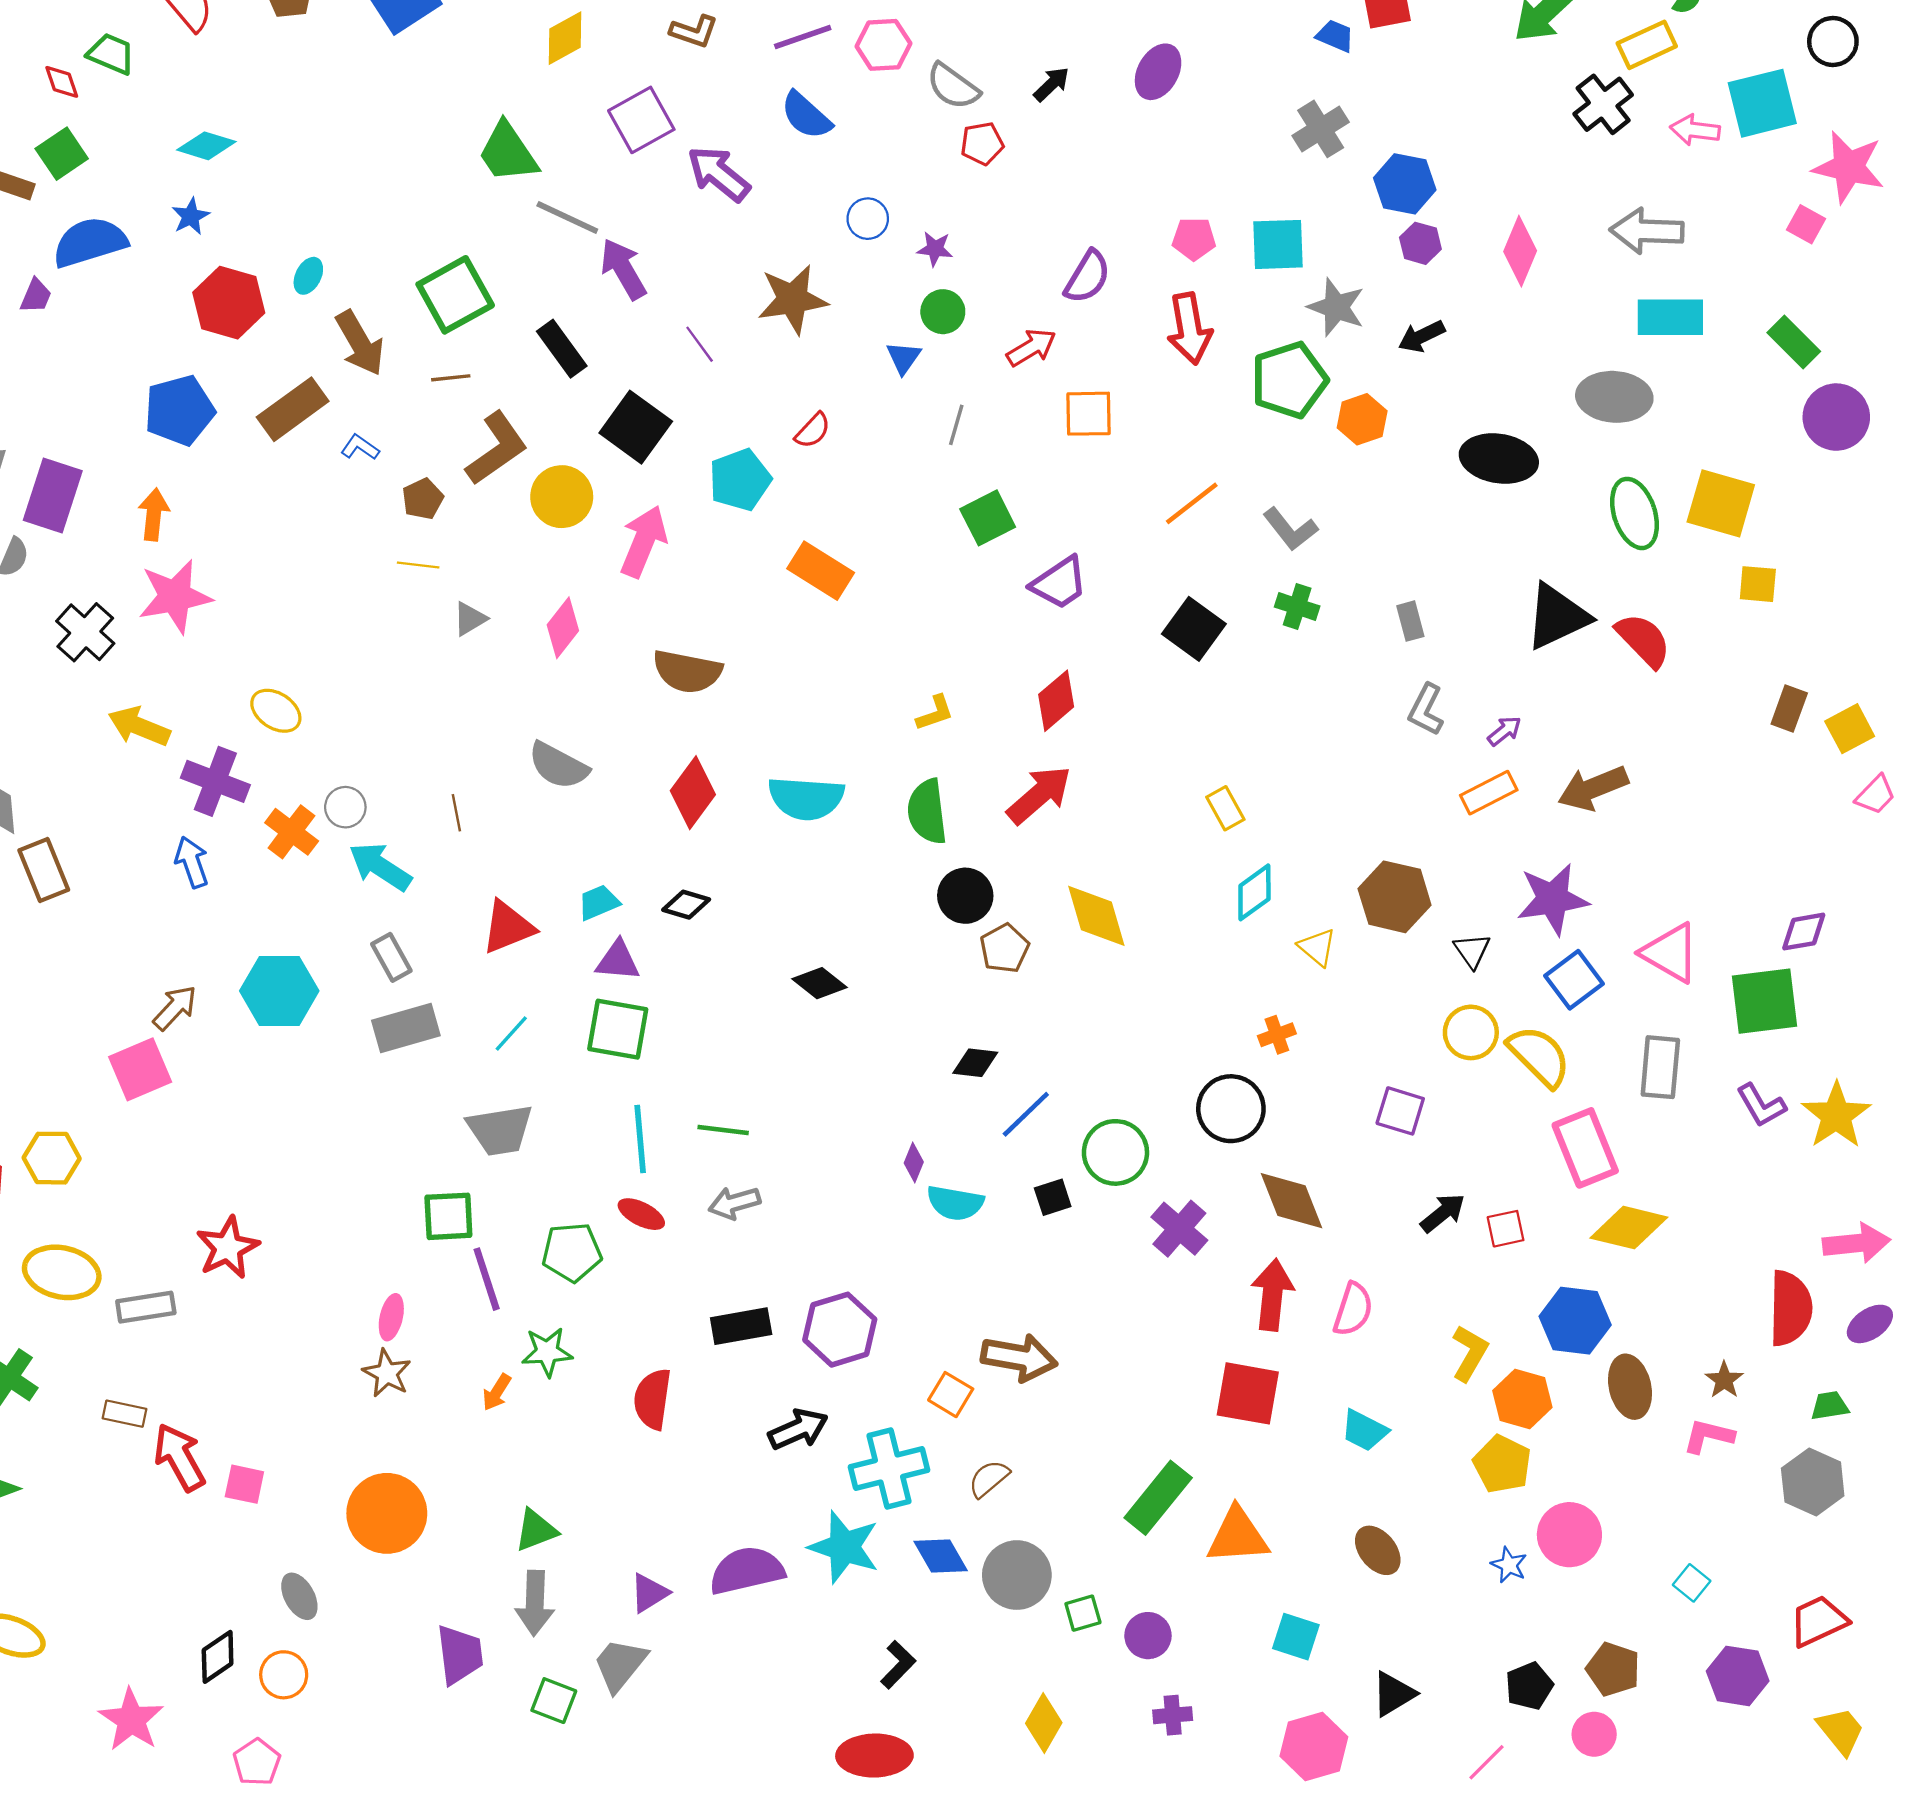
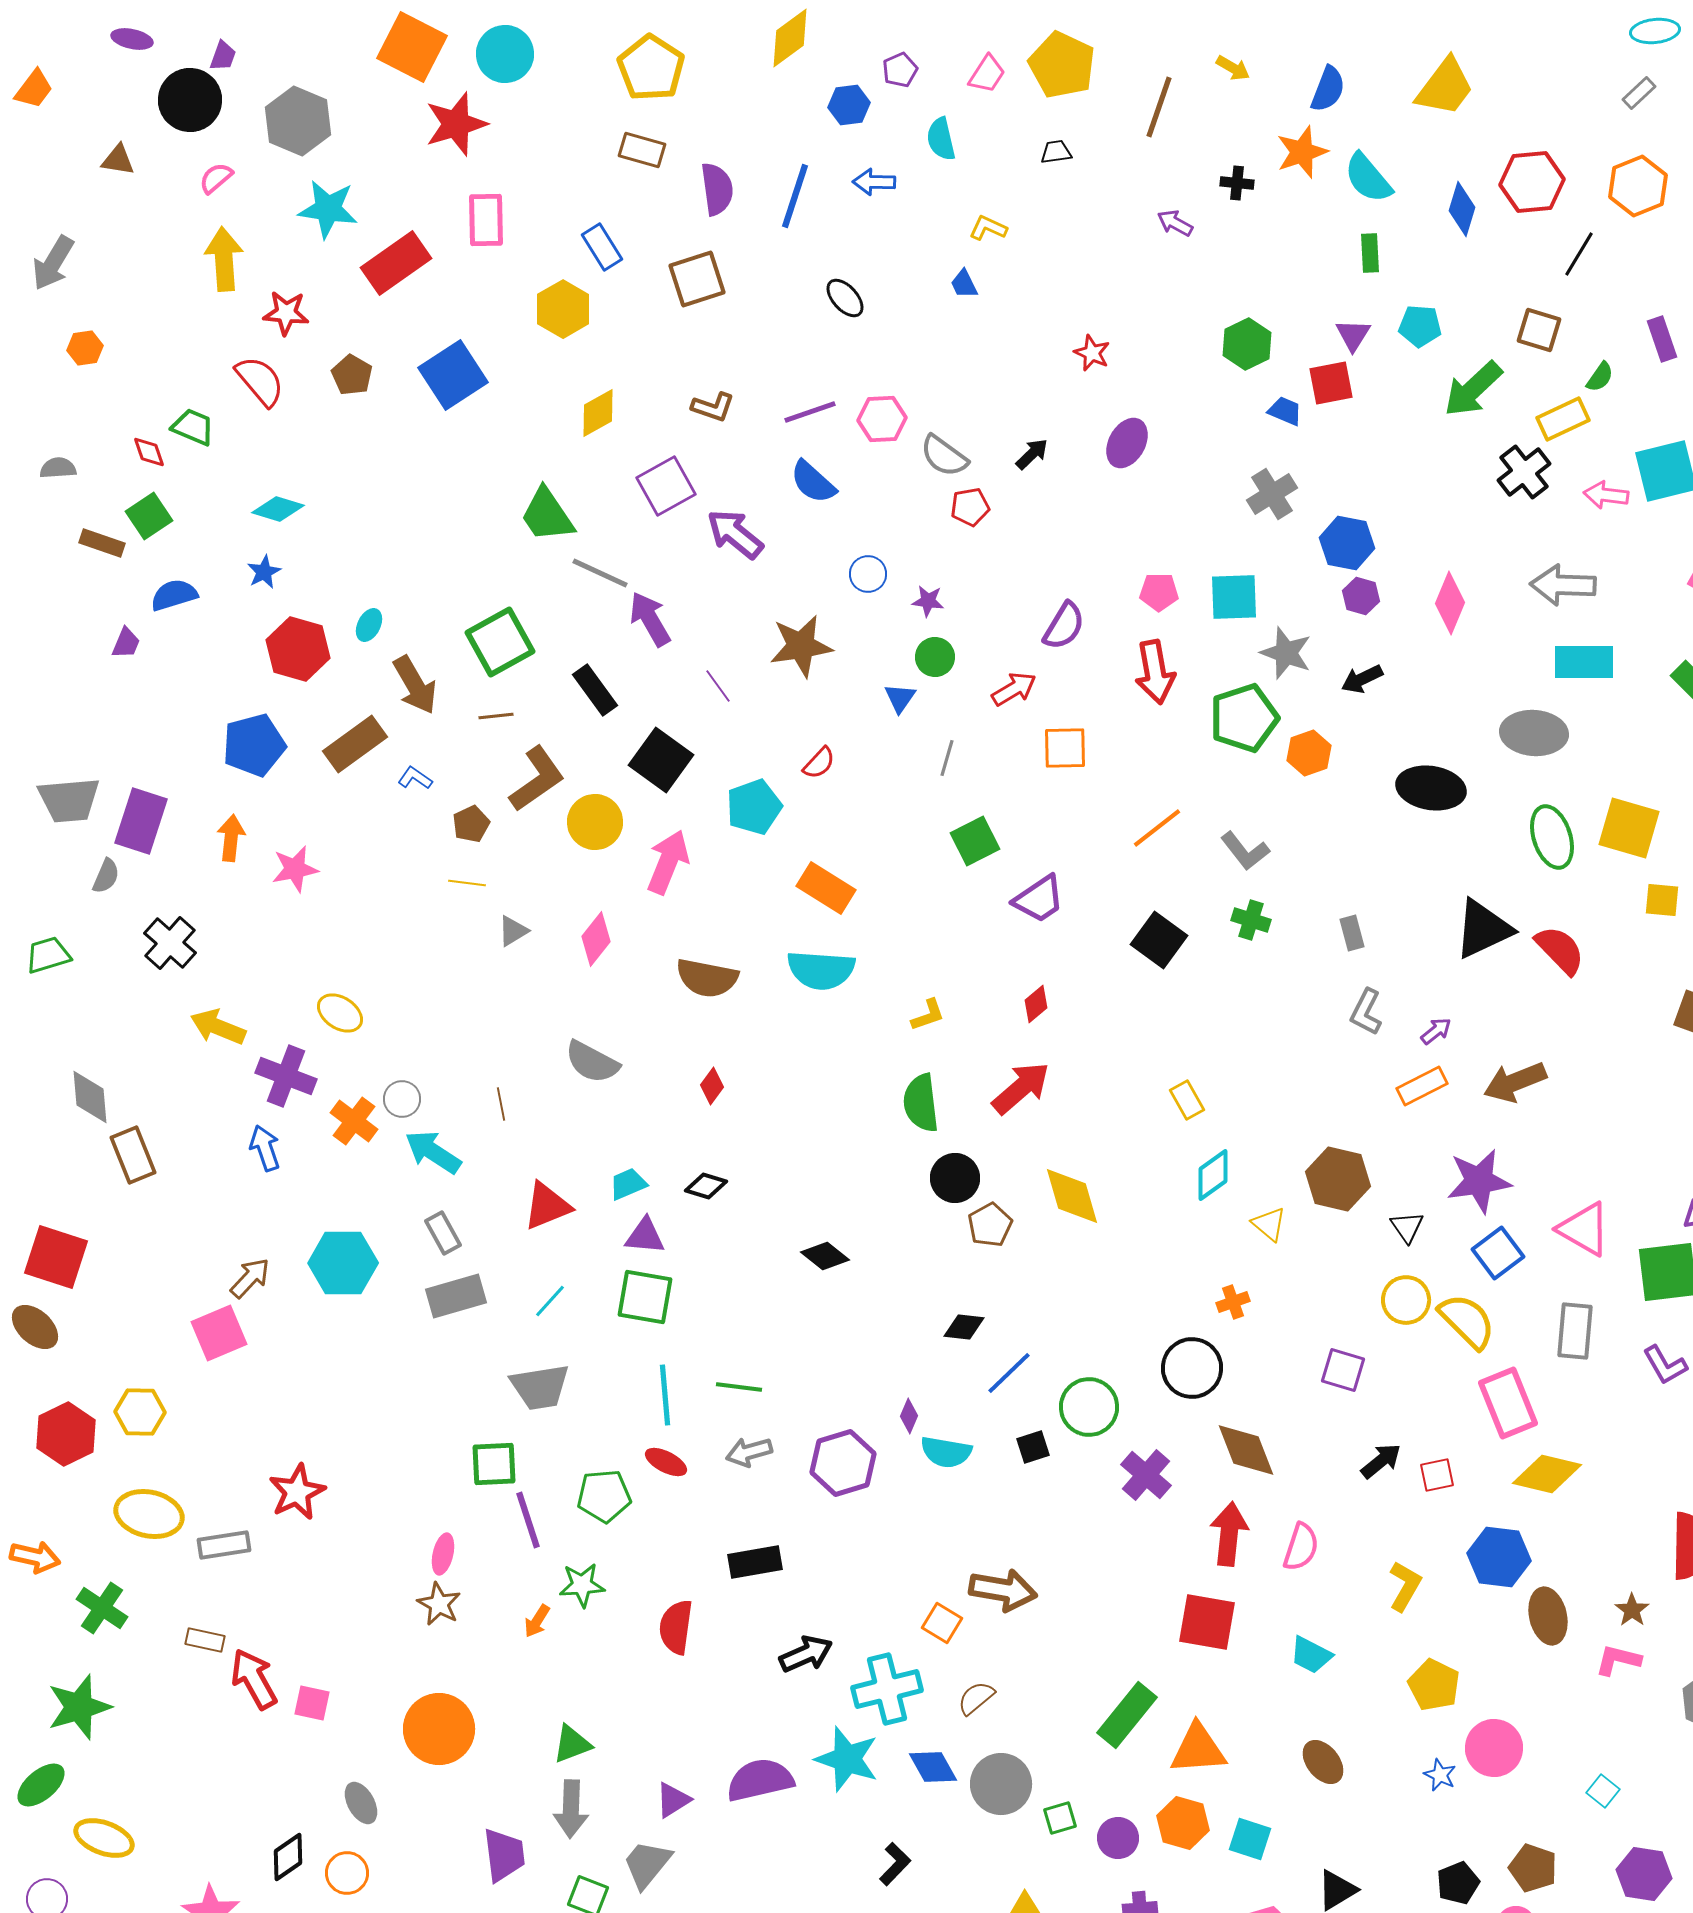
blue semicircle: (90, 242) -> (174, 595), size x0.7
pink star: (175, 596) -> (295, 869), moved, size x0.7
red diamond: (1056, 701) -> (1036, 1004), size x0.7
red diamond: (693, 793) -> (712, 1086), size x0.6
cyan semicircle: (806, 798) -> (821, 970), moved
purple hexagon: (840, 1330) -> (843, 1463), moved
orange hexagon: (1522, 1399) -> (1183, 1823), moved

